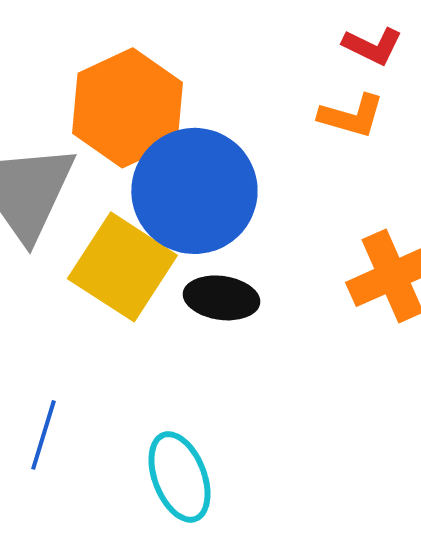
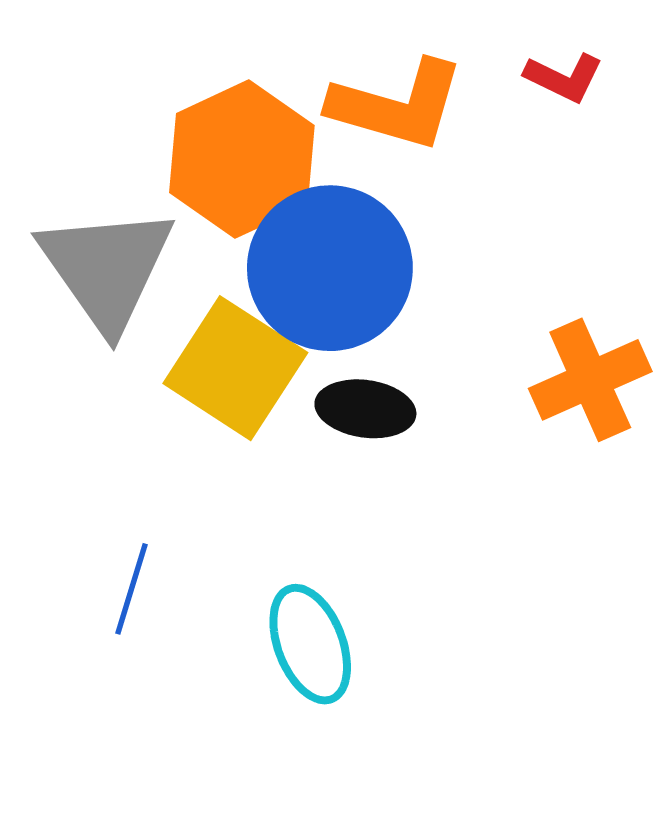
orange L-shape: (351, 116) -> (397, 105), moved, size x1.6

